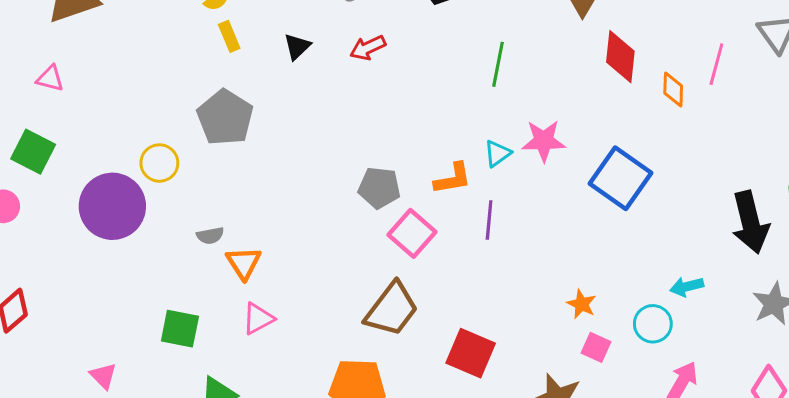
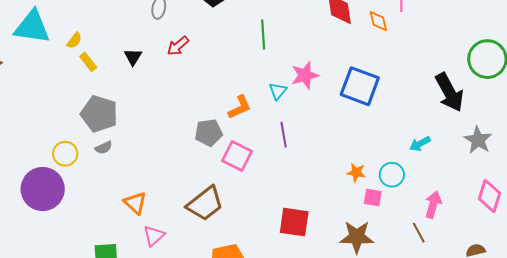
orange L-shape: (453, 179) -> (240, 107), moved
gray semicircle: (210, 236) -> (104, 148), moved
brown trapezoid: (392, 309) -> (205, 204), moved, turned 30
cyan circle: (653, 324) -> (392, 175), moved

